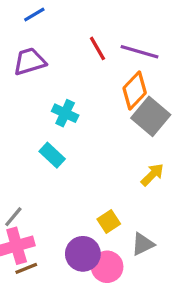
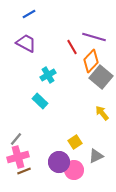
red line: (97, 48) -> (72, 47), moved
purple trapezoid: (30, 61) -> (26, 43), turned 45
cyan cross: (65, 113) -> (48, 75), turned 35
yellow arrow: (152, 175) -> (102, 113), turned -84

